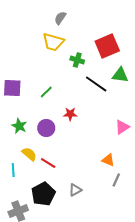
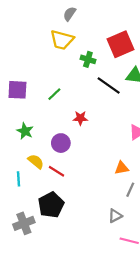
purple circle: (46, 128) -> (61, 143), moved
orange triangle: (108, 160) -> (122, 168), turned -32
gray triangle: (75, 190) -> (115, 216), moved

